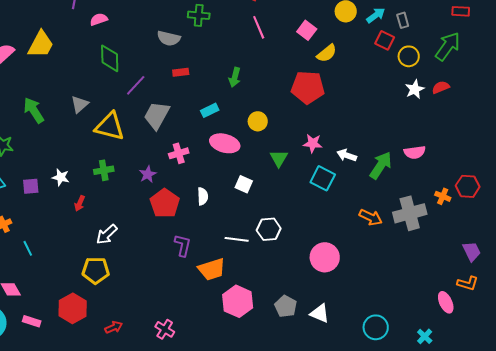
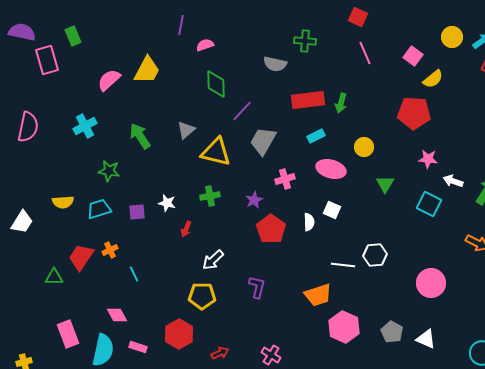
red rectangle: (181, 72) -> (308, 100), moved, size x2.0
pink star: (313, 143) -> (428, 159), moved
white square: (244, 184) -> (332, 210), moved
purple L-shape: (183, 245) -> (257, 287), moved

